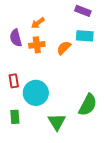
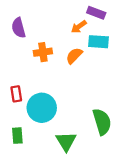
orange arrow: (38, 23) -> (79, 27), moved
purple semicircle: (16, 38) -> (19, 28), moved
green semicircle: (88, 105) -> (102, 122), turned -45

